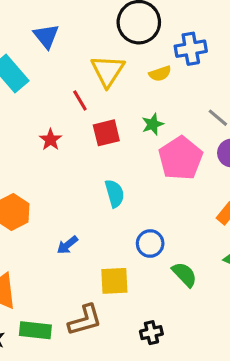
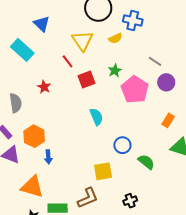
blue cross: (191, 49) -> (133, 20), turned 30
red star: (50, 140) -> (44, 87), moved
blue arrow: (67, 245) -> (48, 157), moved, turned -48

